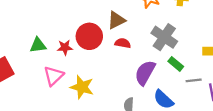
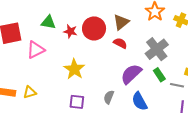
brown triangle: (116, 20) -> (121, 22), turned -30
pink triangle: (54, 76) -> (36, 50), moved
gray line: (194, 80) -> (177, 85), moved

